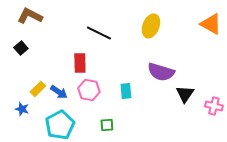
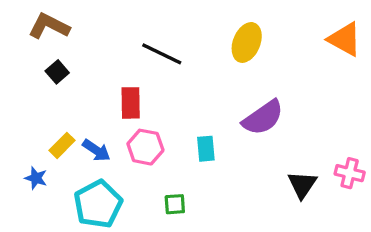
black square: (21, 48) -> (57, 72), moved
purple semicircle: (161, 72) -> (263, 118), turned -52
black triangle: (185, 94) -> (302, 185), moved

